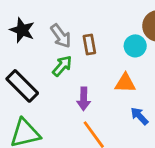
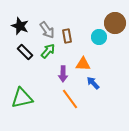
orange triangle: (125, 83) -> (83, 64), moved
black rectangle: (22, 86) -> (25, 52), moved, size x0.7
blue arrow: (139, 116) -> (93, 83), moved

